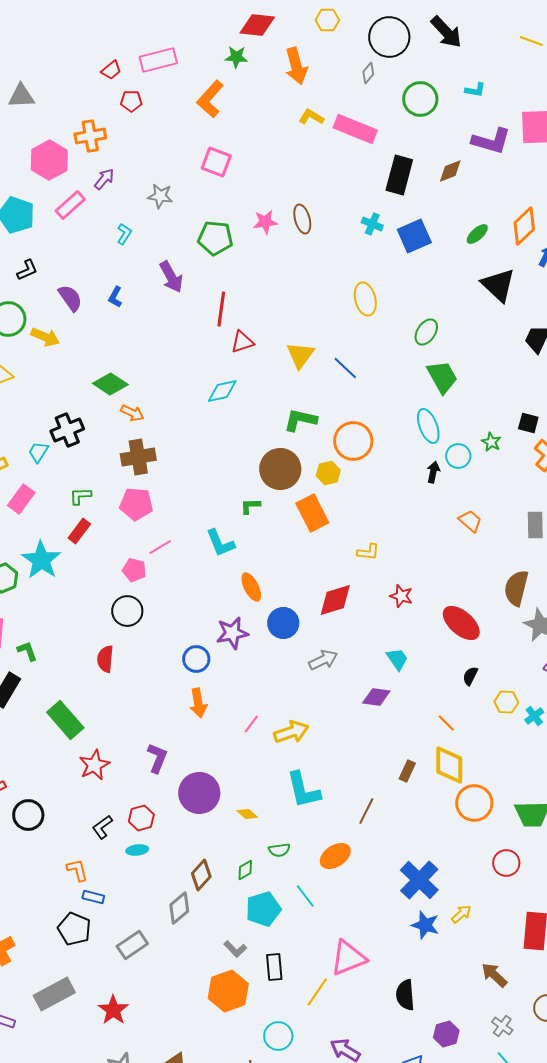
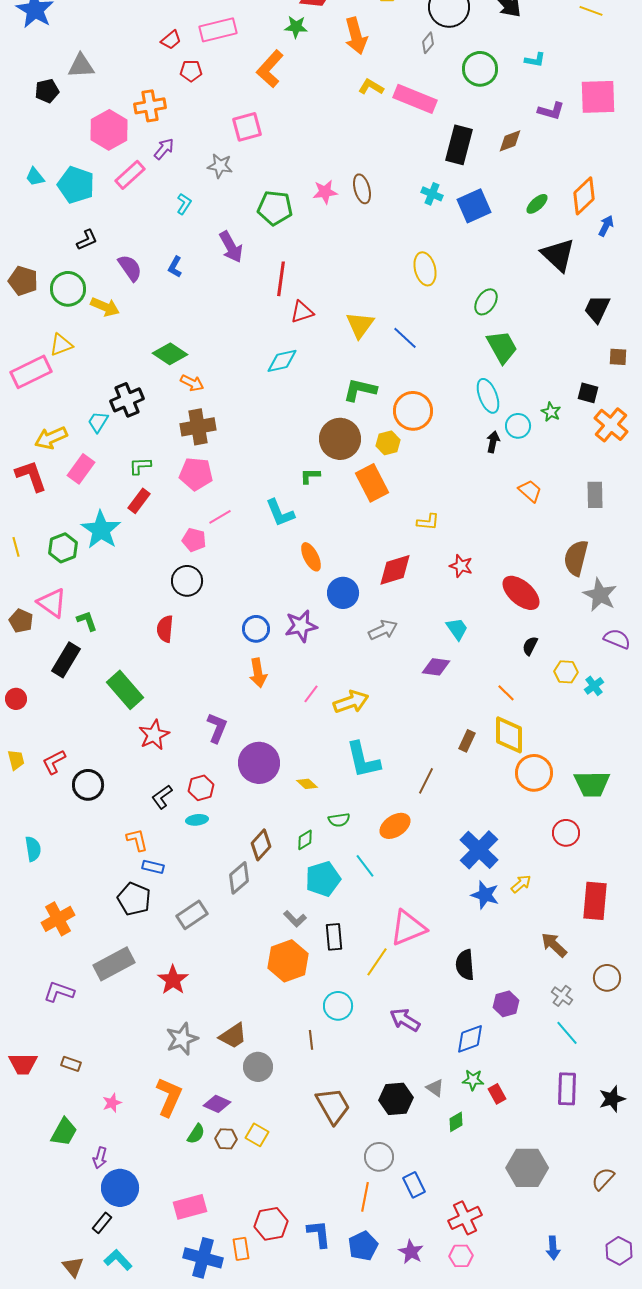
purple L-shape: (491, 141) -> (551, 111), size x0.7
pink square: (216, 162) -> (247, 127), moved, turned -36
purple star: (232, 633) -> (301, 626), moved

